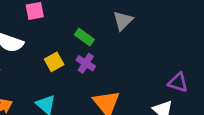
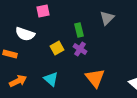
green rectangle: (84, 37) -> (79, 30), turned 40

